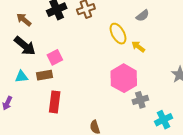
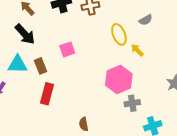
pink square: (55, 57) -> (67, 49), moved
brown rectangle: (44, 75) -> (41, 66), turned 70
cyan triangle: (21, 77) -> (17, 64), size x1.5

